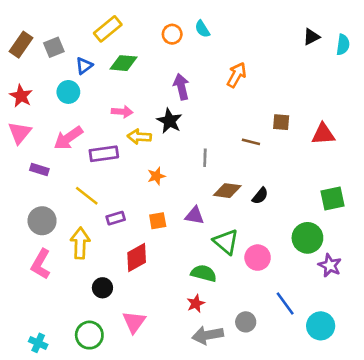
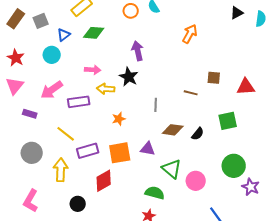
orange arrow: (237, 75) -> (190, 34), moved
green square: (332, 198) -> (228, 121), moved
purple rectangle: (116, 218) -> (88, 151), size x1.5
orange square: (158, 221) -> (120, 153), size x1.6
pink L-shape: (41, 264) -> (31, 201), moved

